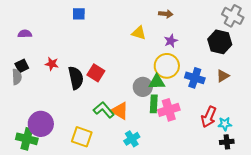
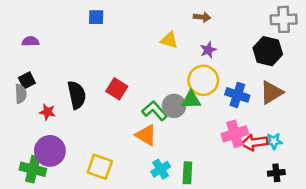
gray cross: (233, 16) -> (284, 19), turned -30
red star: (52, 64) -> (47, 112), moved
brown triangle: (223, 76) -> (271, 93), size x1.5
black semicircle: (76, 78) -> (77, 95), moved
green rectangle: (154, 104) -> (187, 173), moved
green L-shape: (104, 110) -> (155, 111), moved
pink cross: (169, 110) -> (235, 134), moved
red arrow: (209, 117) -> (254, 142), turned 60
cyan star: (225, 124) -> (274, 141), moved

